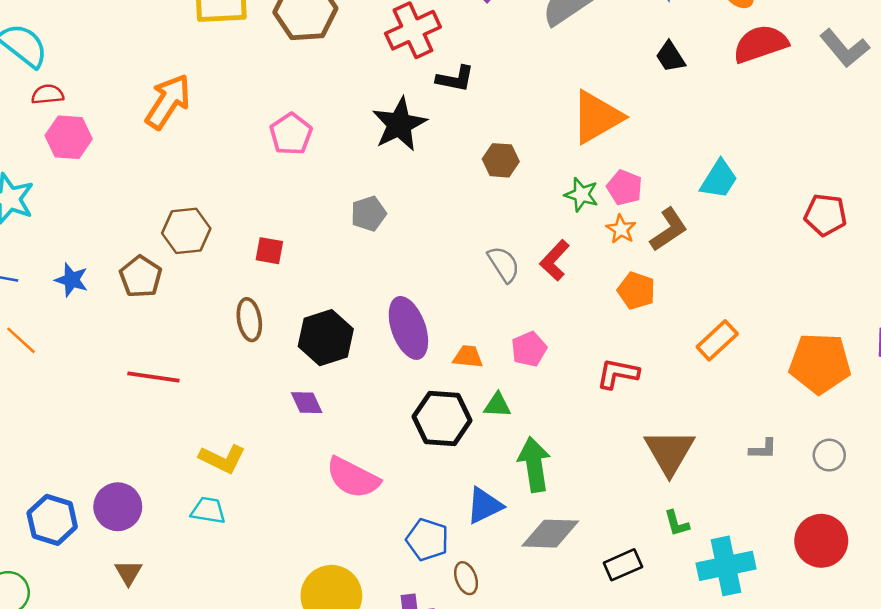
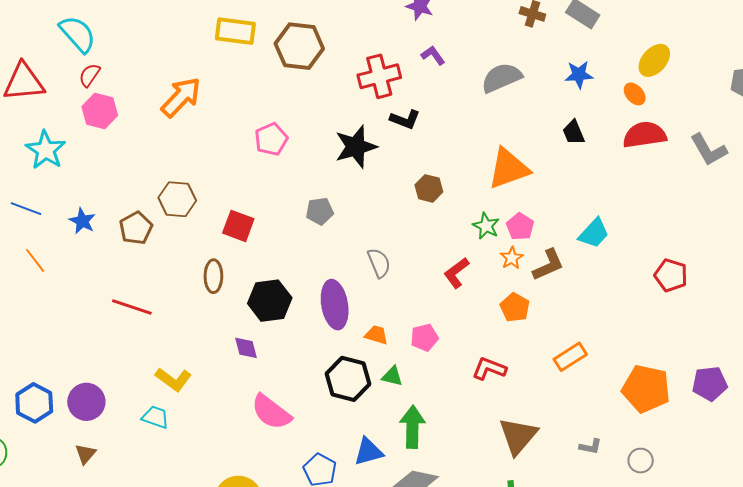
red semicircle: (48, 94) -> (89, 75), turned -60
red square: (269, 251) -> (238, 226), size x1.4
gray semicircle: (504, 264) -> (379, 263), moved

